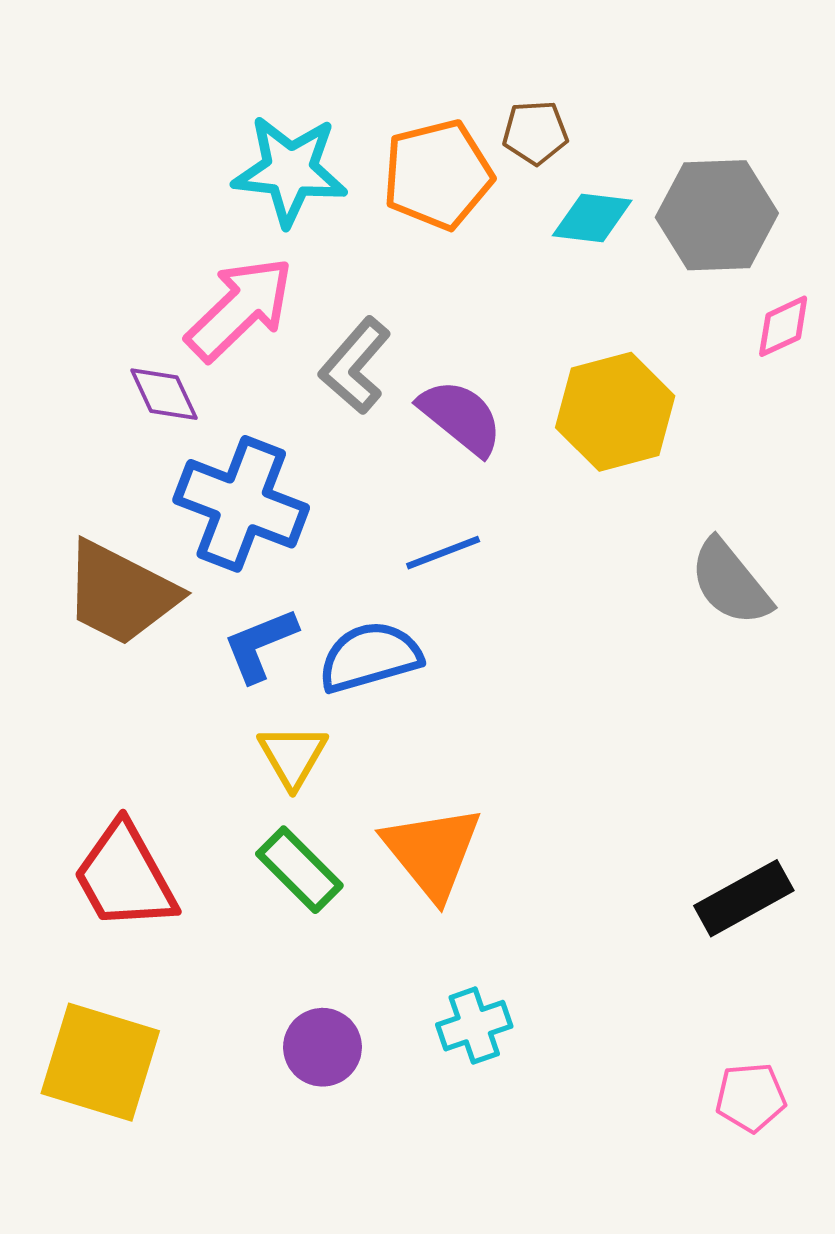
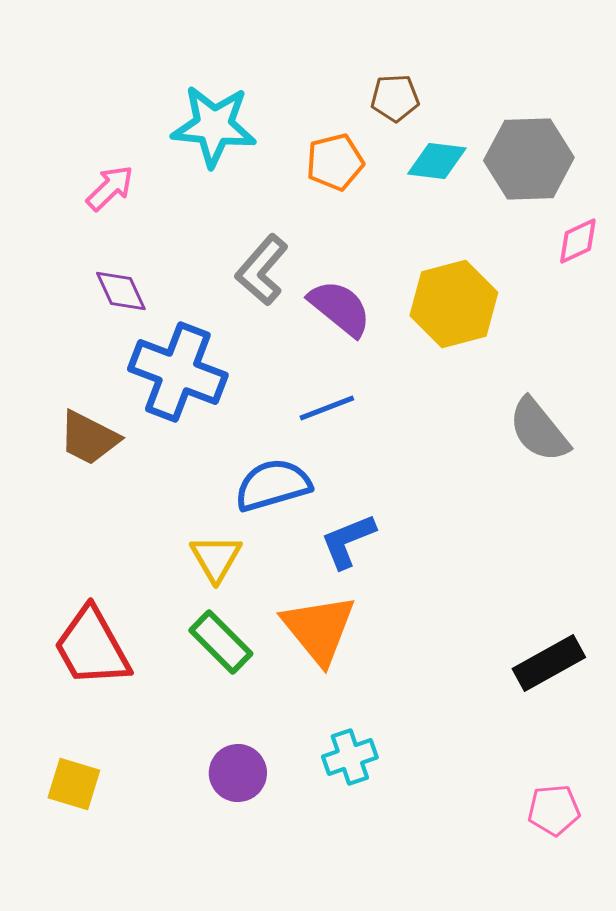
orange pentagon: (438, 175) -> (335, 162), moved, size x0.7
pink arrow: (240, 309) -> (110, 188), moved, size x0.6
brown trapezoid: (121, 593) -> (89, 438), size x0.7
blue L-shape: (260, 645) -> (348, 541), moved
yellow square: (100, 1062) -> (74, 784), size x0.6

